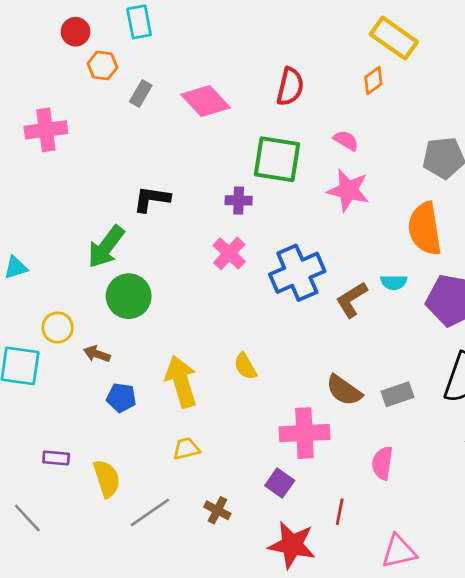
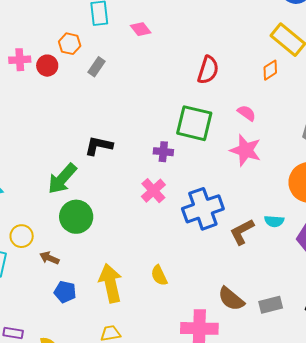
red circle: (75, 32) -> (47, 66), moved
pink diamond: (206, 101) -> (141, 29), moved, size x0.6
pink cross: (46, 130) -> (20, 60), moved, size x0.7

